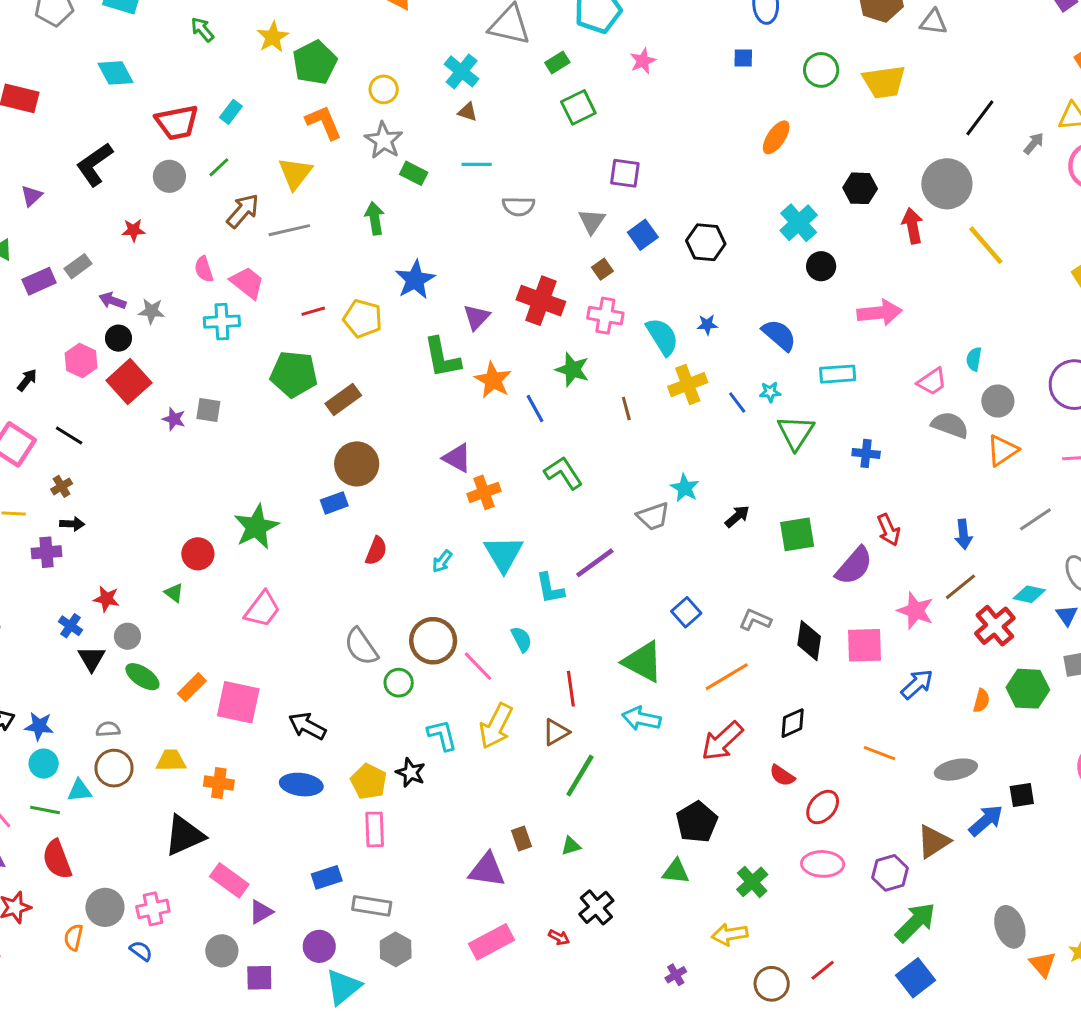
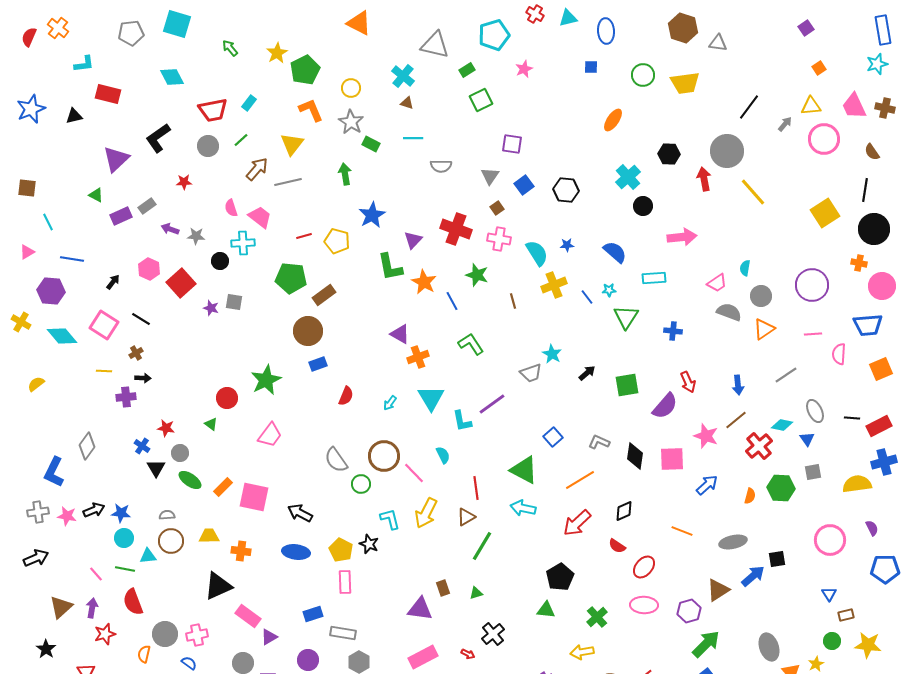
purple triangle: (32, 196) -> (116, 159), size x1.8
black circle: (118, 338) -> (220, 261), moved
brown circle: (357, 464) -> (308, 331), moved

